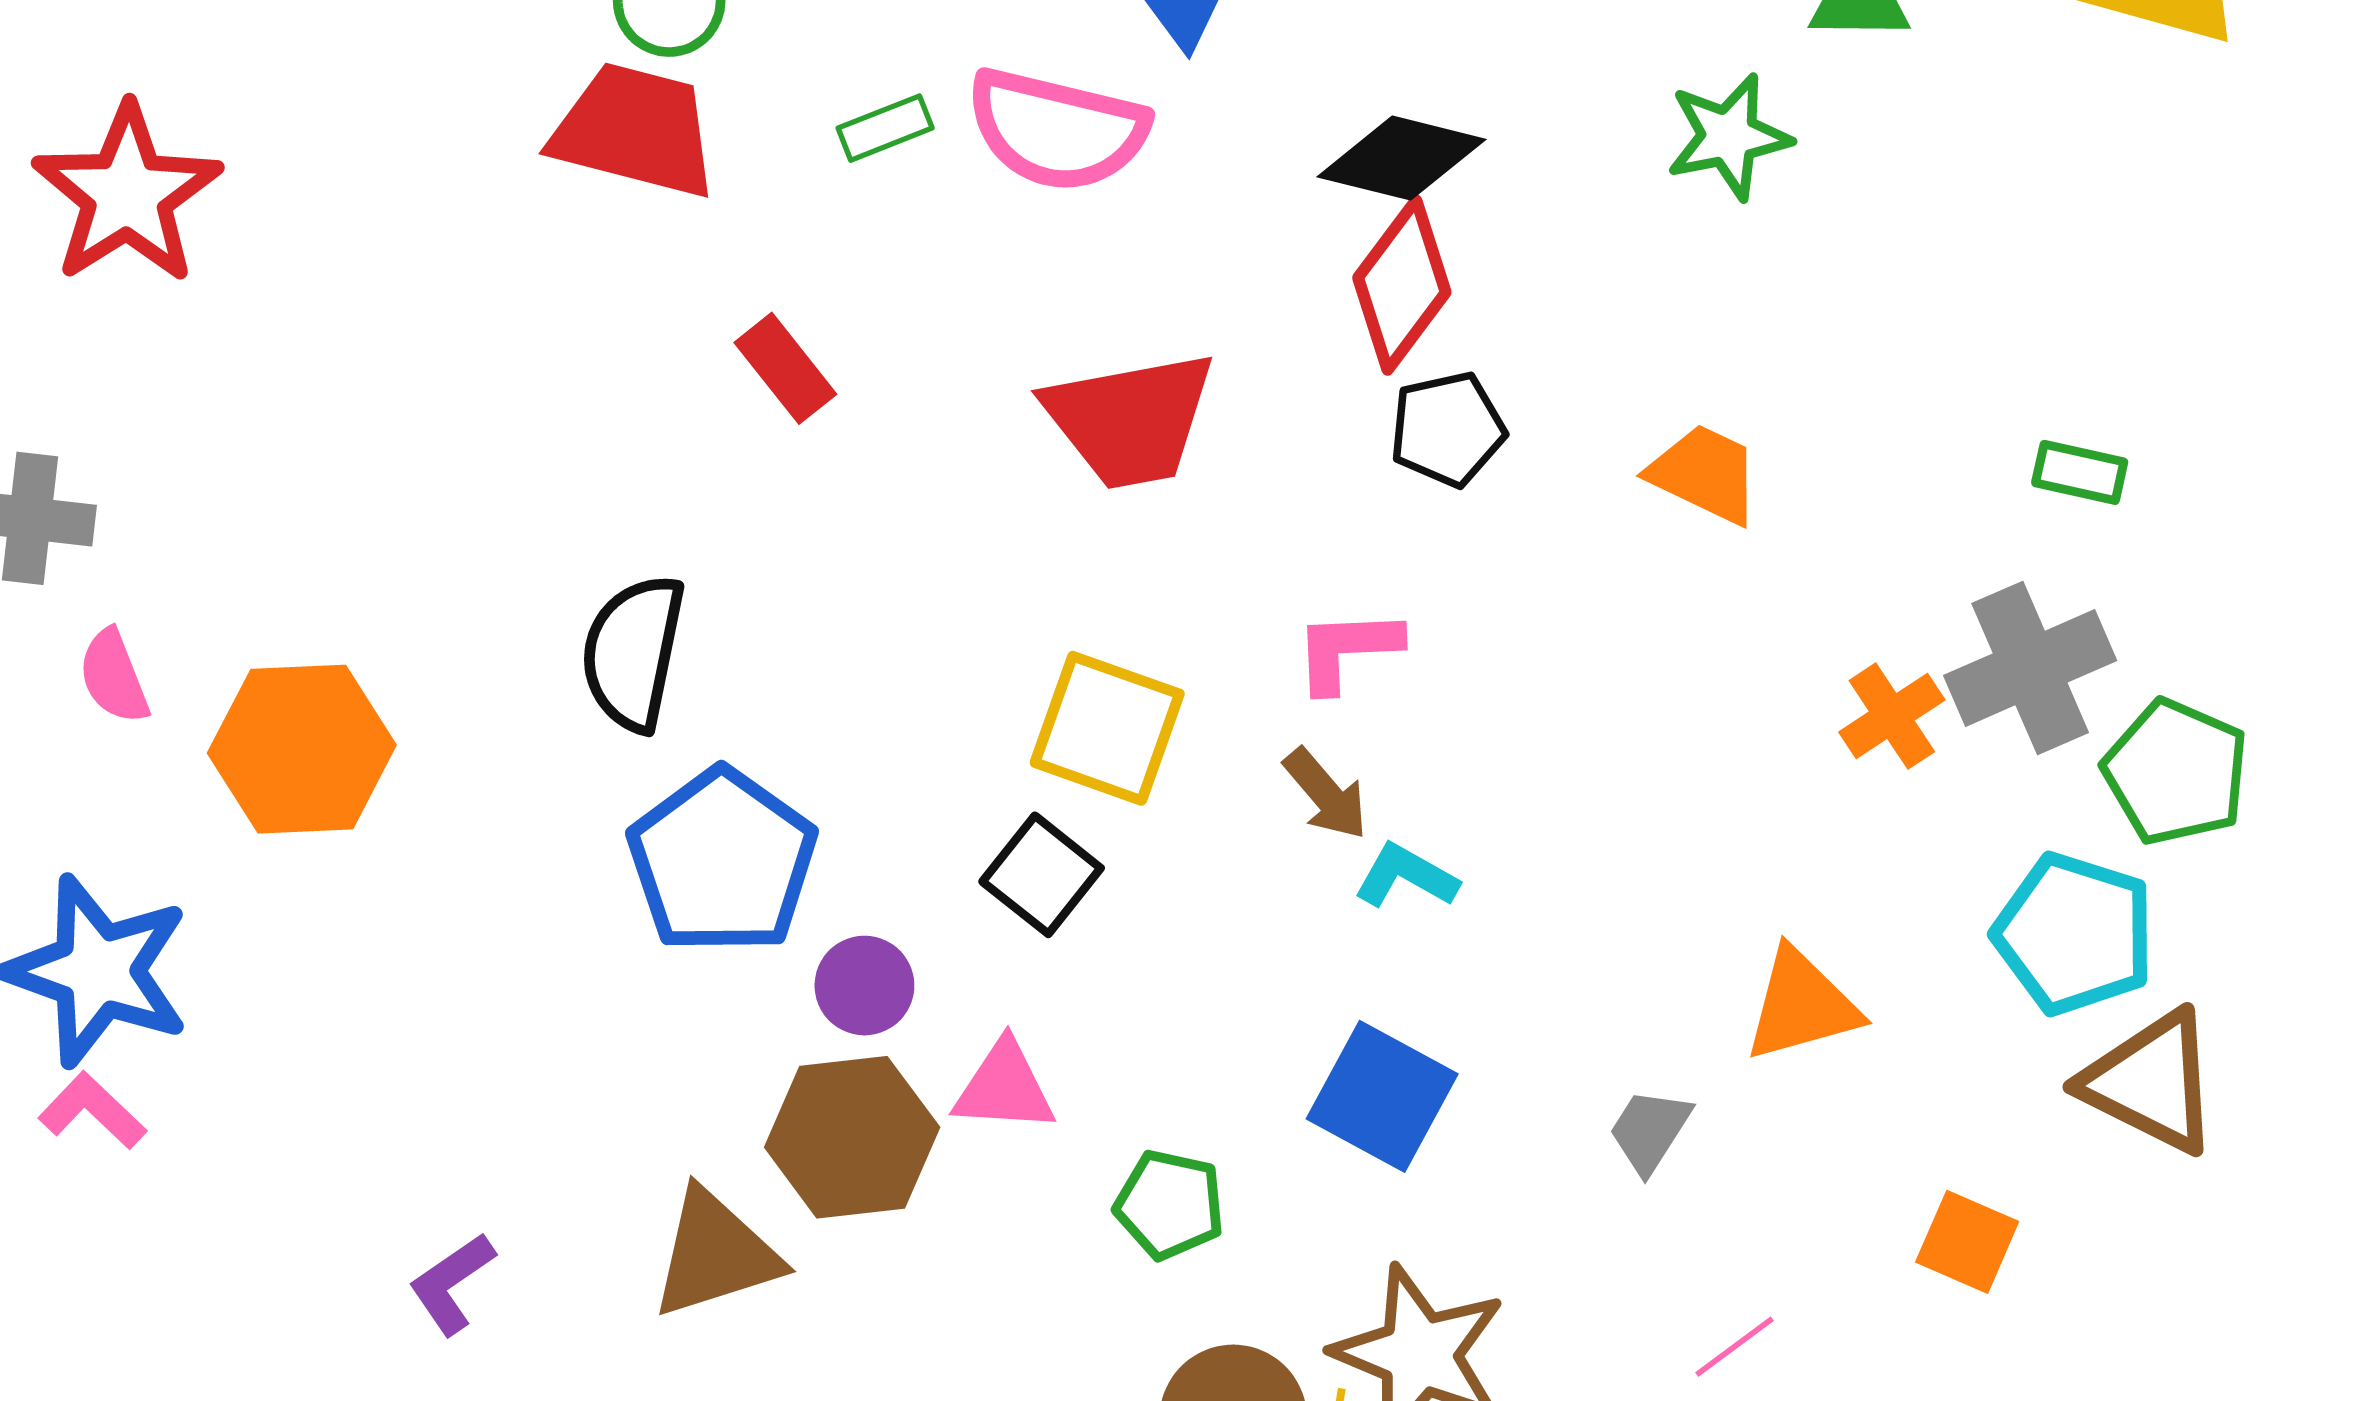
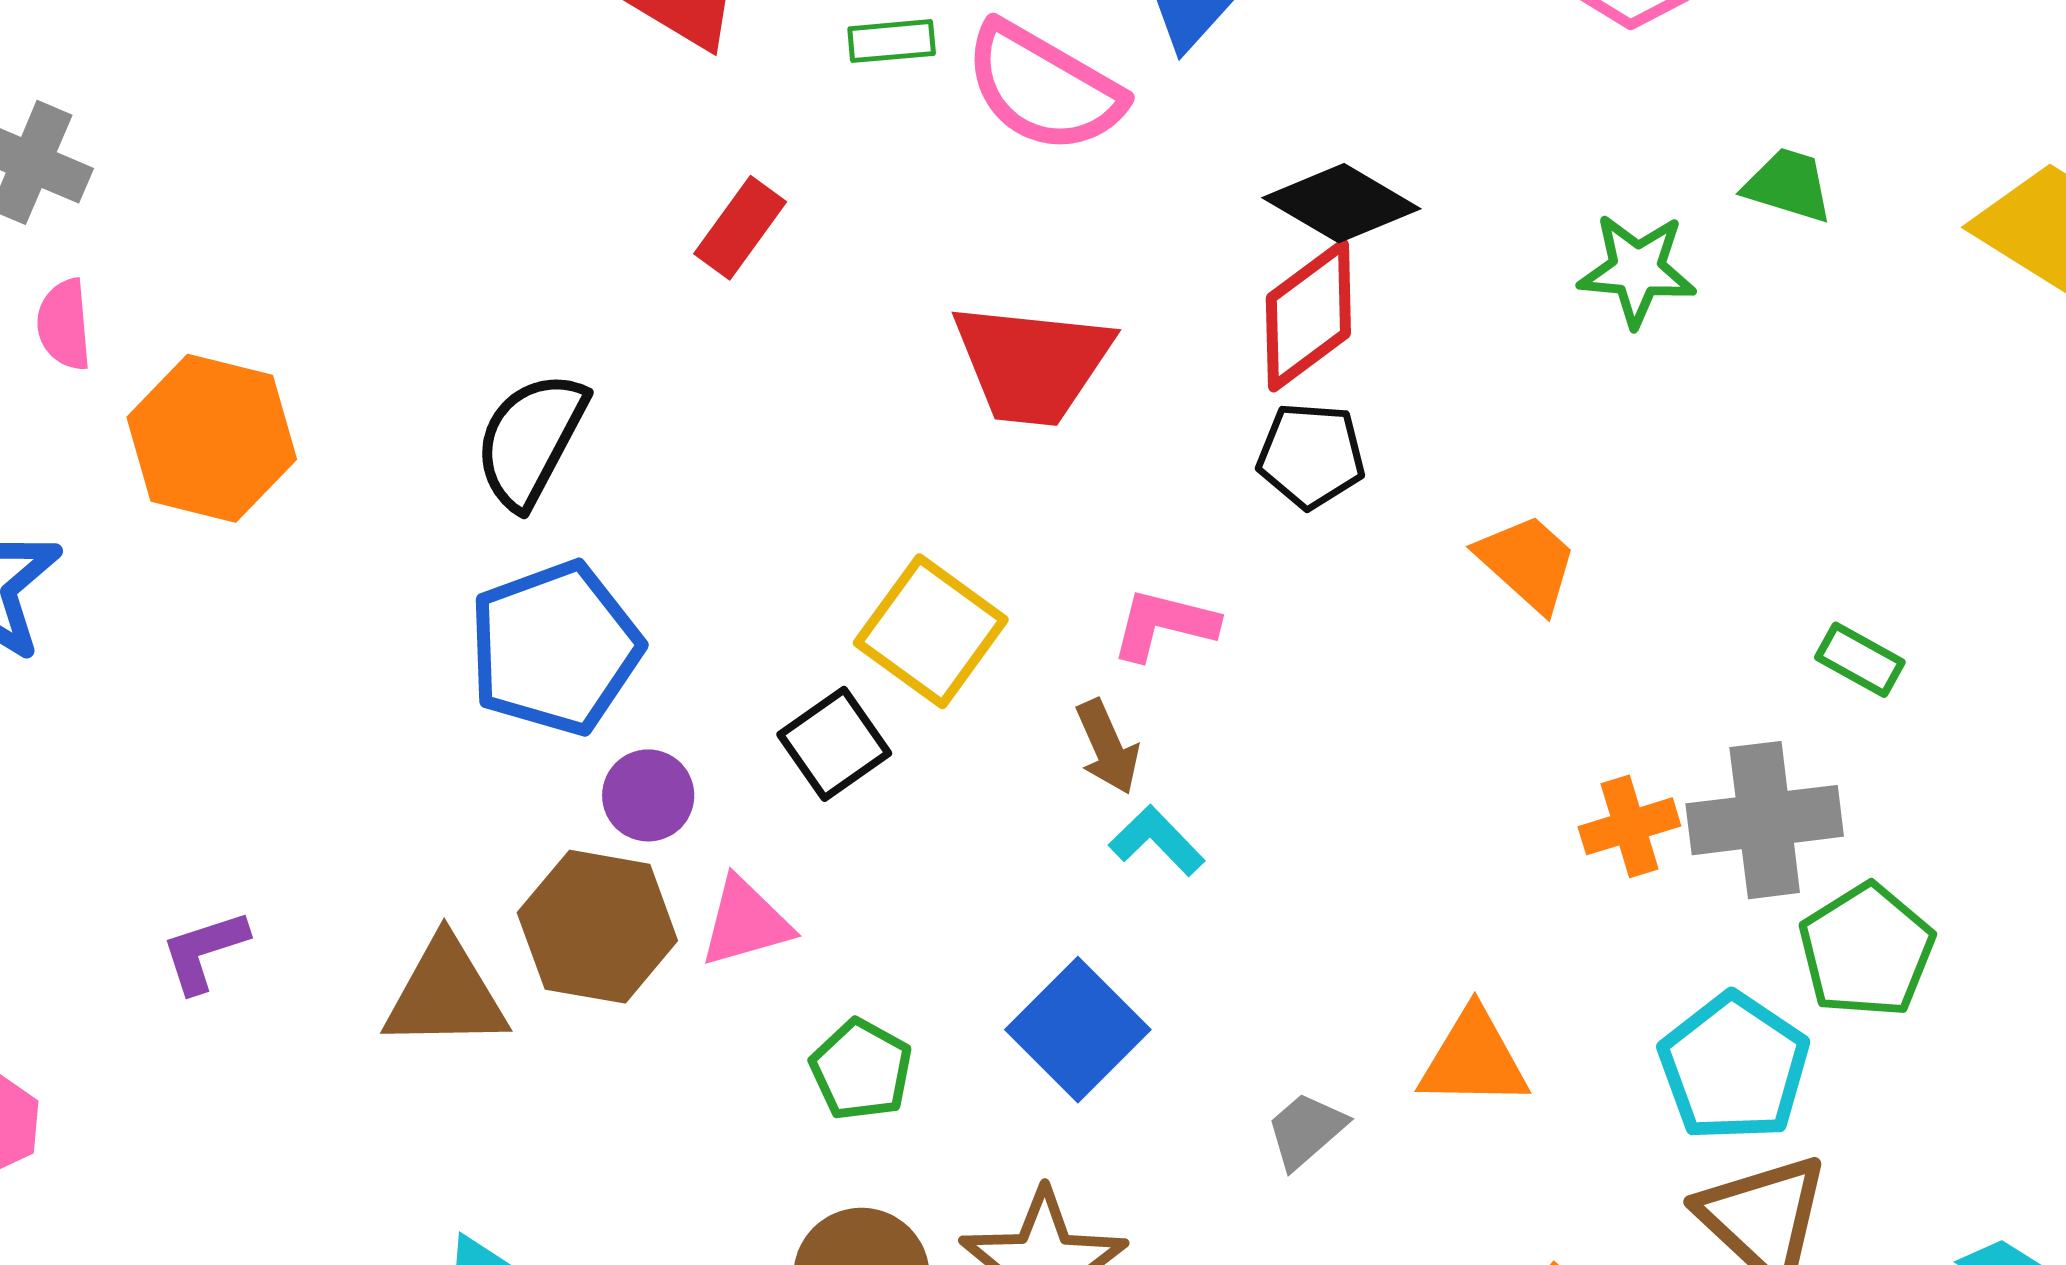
red rectangle: (785, 368) -> (740, 228), turned 58
pink triangle: (1004, 1087) -> (746, 922), turned -36

